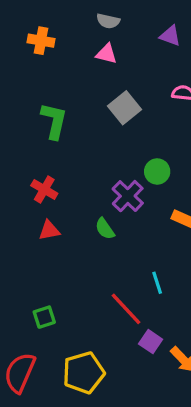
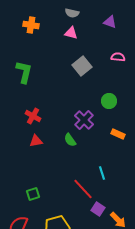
green L-shape: (54, 121) -> (24, 72), moved
green circle: (157, 171) -> (109, 101), moved

